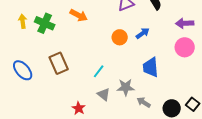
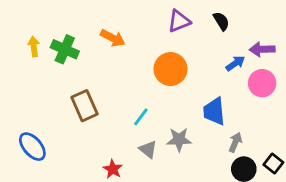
blue arrow: (143, 33) -> (235, 63), moved
orange circle: (120, 37) -> (171, 69), size x1.5
blue ellipse: (23, 70) -> (32, 147), moved
gray arrow: (144, 102) -> (235, 142), moved, turned 80

